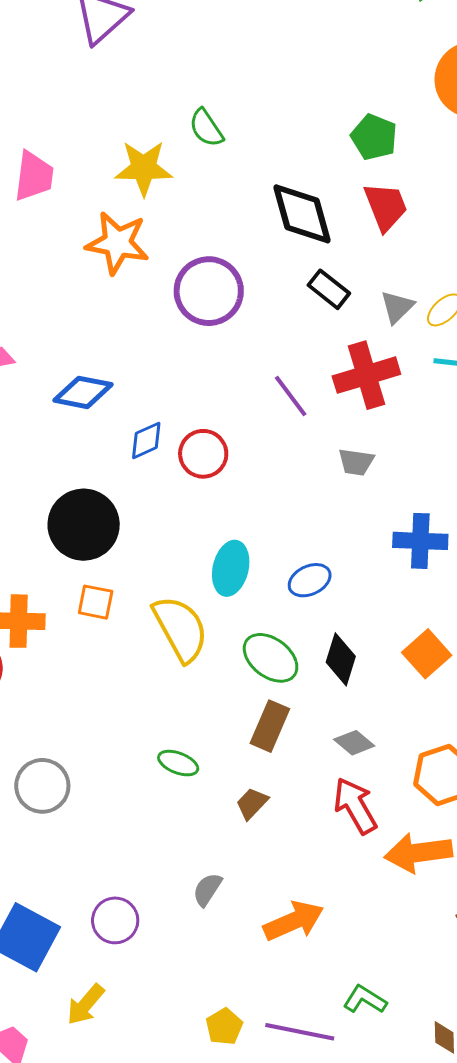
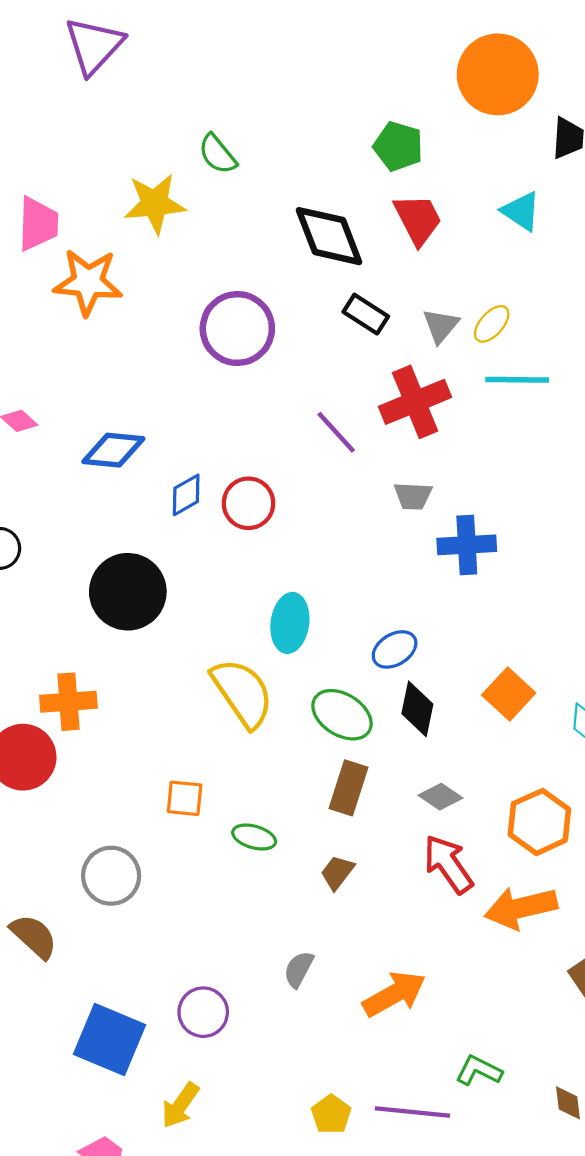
orange star: (117, 243) -> (88, 282), moved
blue cross: (420, 541) -> (467, 545), moved
blue ellipse: (310, 580) -> (395, 649), moved
orange square: (96, 602) -> (185, 798), moved

